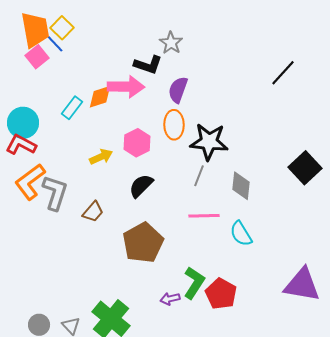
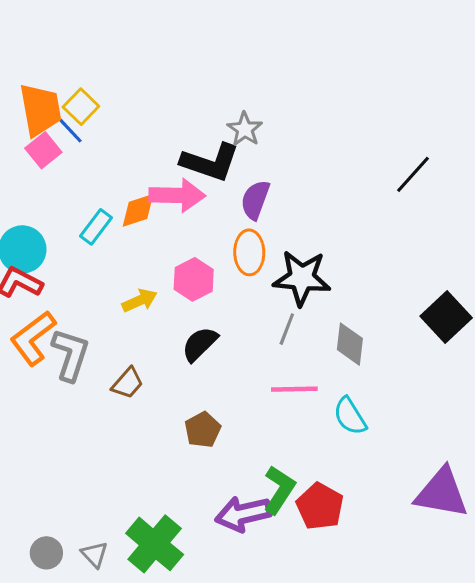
black L-shape: (148, 65) -> (210, 162), size x1.4
brown pentagon: (143, 243) -> (203, 430), size x0.6
purple arrow: (170, 299) -> (243, 514), size x1.8

